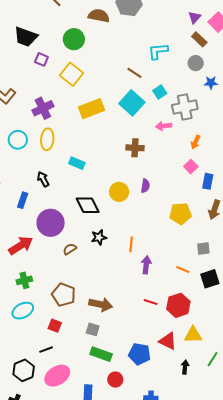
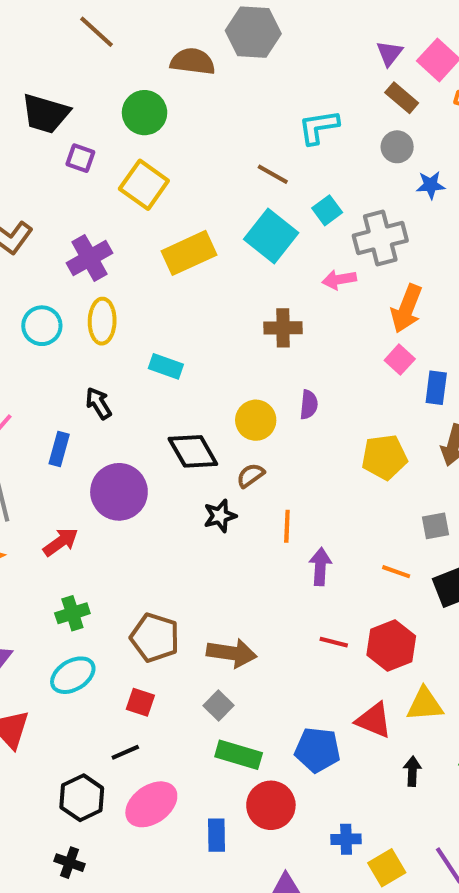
orange arrow: (196, 142) -> (407, 309), size x1.6
red arrow: (21, 245) -> (61, 542), size x0.7
brown semicircle: (70, 249) -> (251, 475), moved
gray square: (93, 329) -> (218, 705), turned 32
red circle: (115, 380) -> (271, 805), size x1.5

